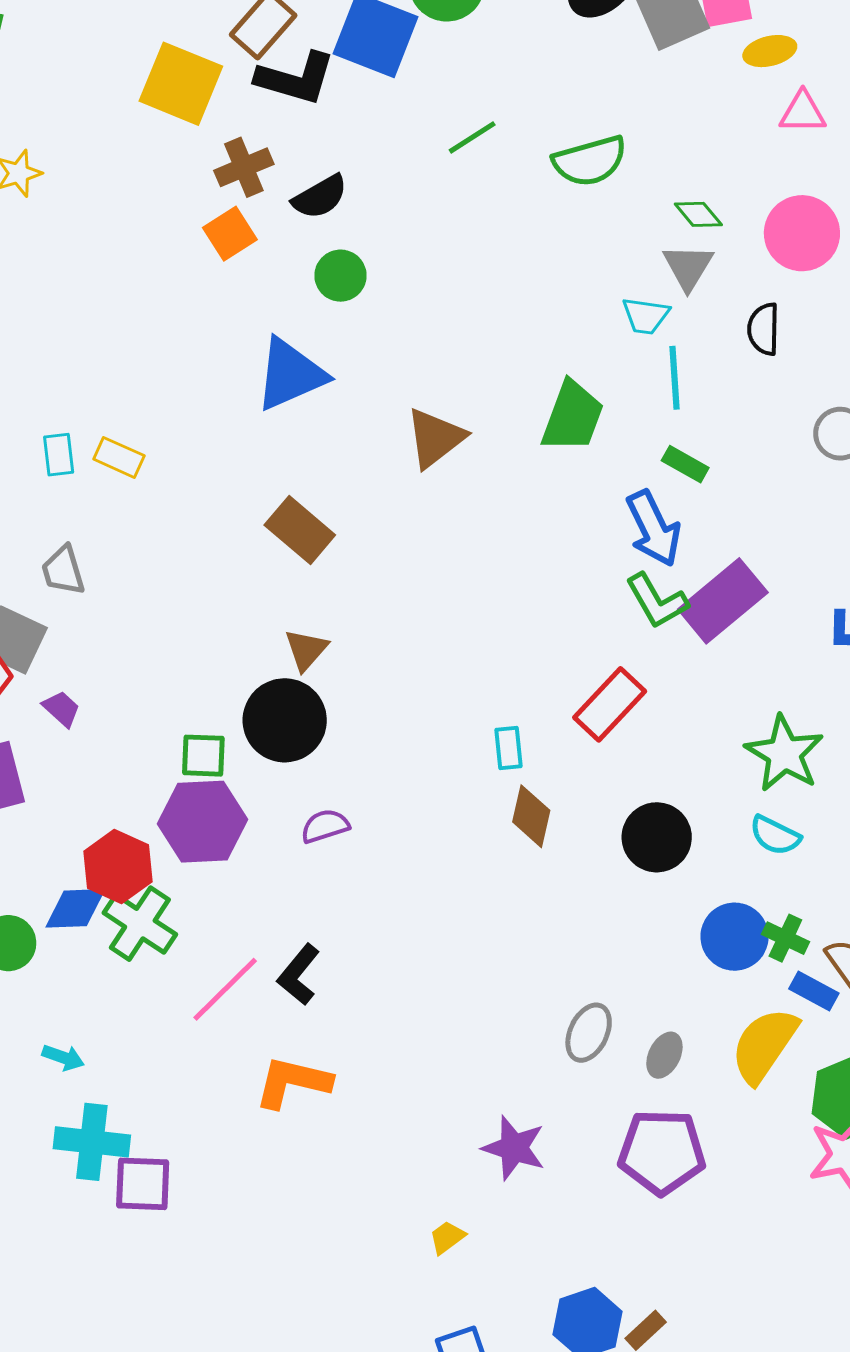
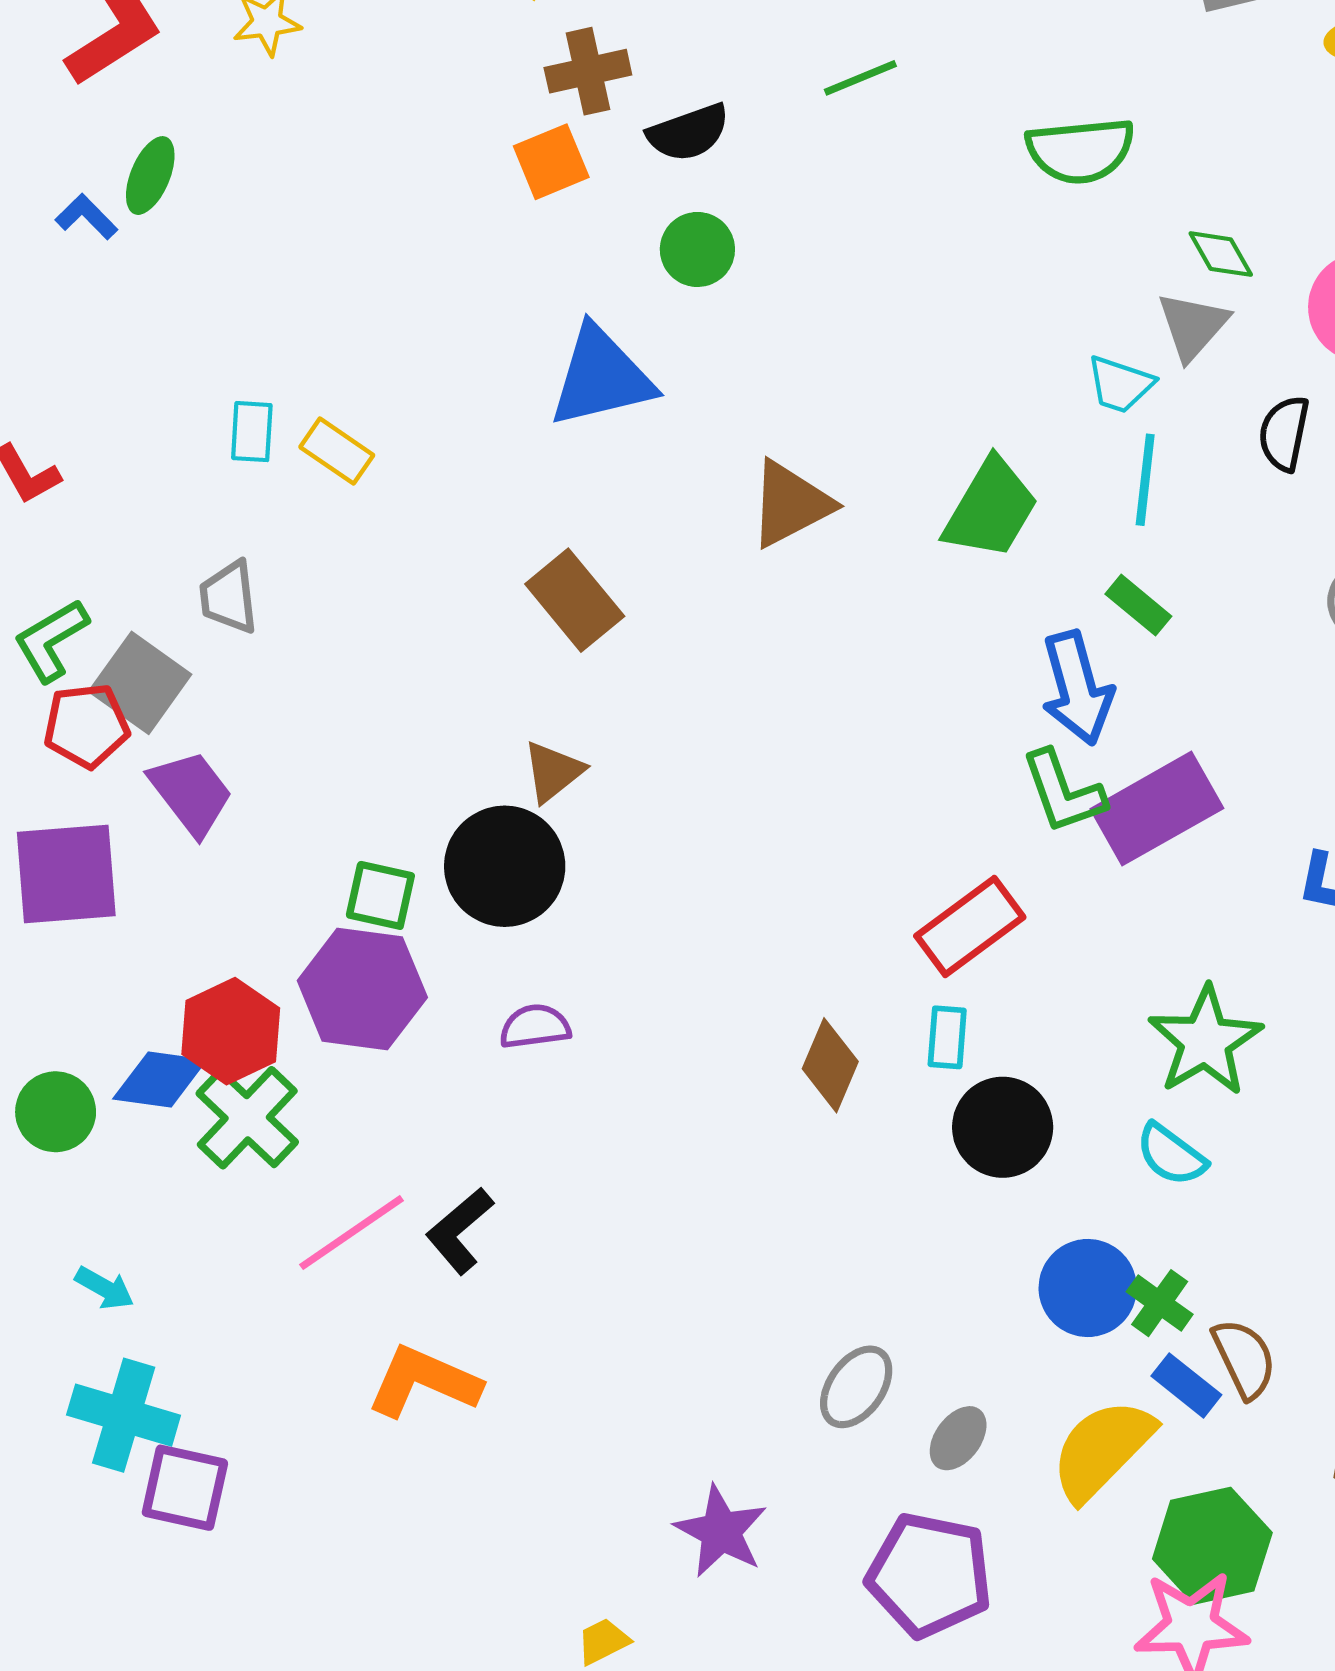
green line: (472, 137) -> (860, 78), moved
purple trapezoid: (62, 709) -> (191, 793), size x1.6
cyan rectangle: (509, 748) -> (947, 1037), moved

